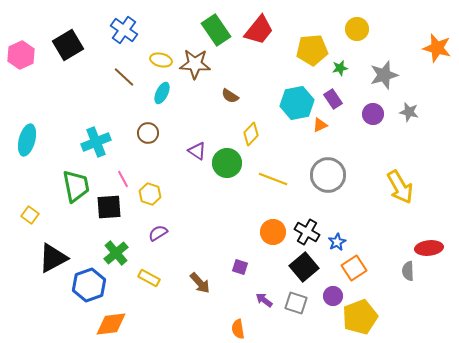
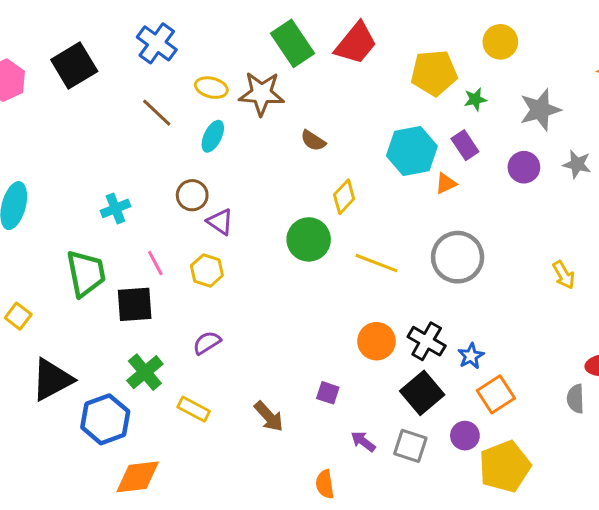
cyan cross: (96, 142) -> (115, 208), size x0.7
purple triangle: (197, 151) -> (220, 222), moved
yellow arrow: (400, 187) -> (564, 275), size x0.6
yellow hexagon: (150, 194) -> (207, 270), moved

